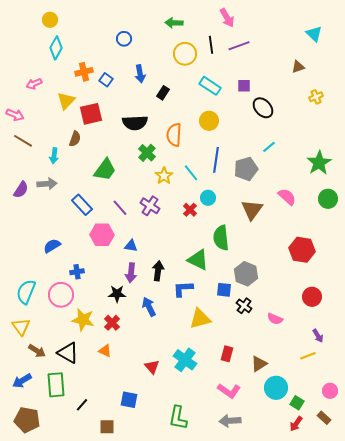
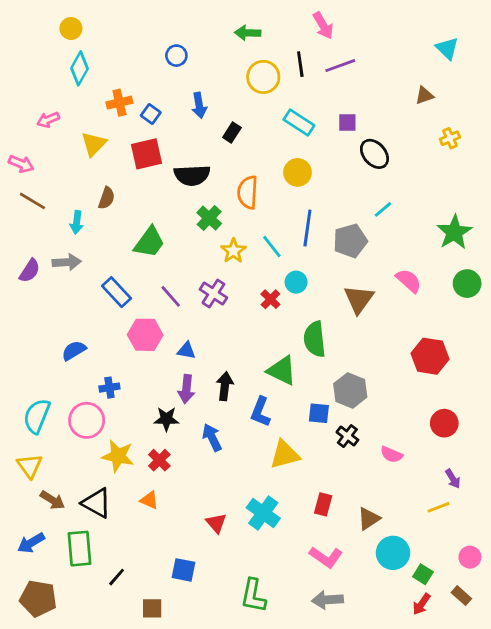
red square: (91, 114) -> (146, 154), moved
blue L-shape: (183, 289) -> (260, 412), turned -65

